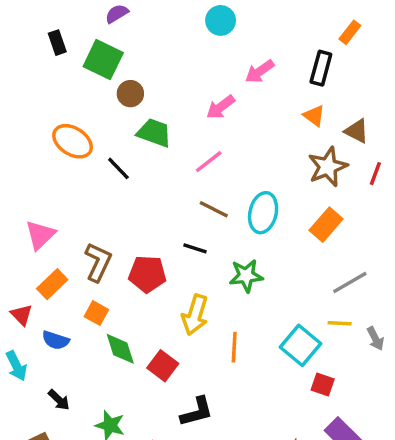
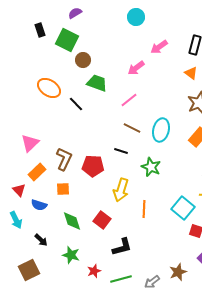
green star: (246, 276) -> (151, 167), turned 30
orange square: (96, 313) -> (63, 189), turned -32
green diamond: (120, 349) -> (72, 221), moved

